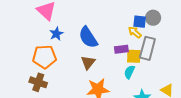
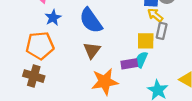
yellow arrow: (135, 32) -> (155, 15), moved
gray rectangle: (147, 48) -> (162, 31), size x0.6
purple rectangle: (121, 49) -> (129, 64), moved

